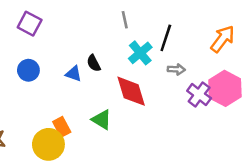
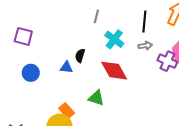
gray line: (125, 20) -> (96, 16), turned 40
black line: (166, 38) -> (144, 22), moved
black semicircle: (94, 63) -> (80, 56), turned 56

